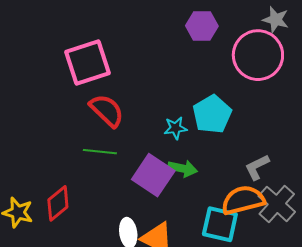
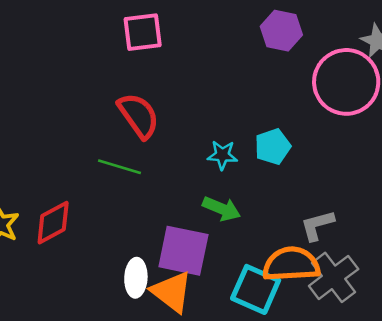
pink square: (88, 63) -> (143, 32), moved, size x0.7
cyan pentagon: (212, 114) -> (273, 147), size x0.7
purple square: (153, 175) -> (183, 251), moved, turned -33

